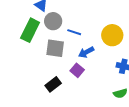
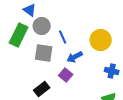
blue line: (74, 32) -> (63, 37), turned 48

